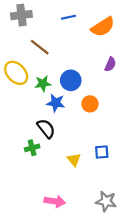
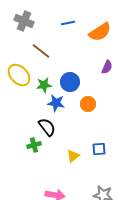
gray cross: (21, 15) -> (24, 21), turned 30
yellow triangle: (74, 160) -> (73, 156), turned 32

